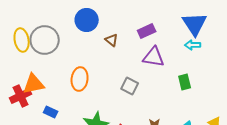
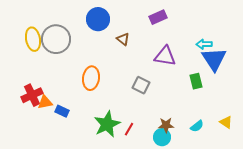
blue triangle: (195, 24) -> (214, 59), moved
purple rectangle: (147, 31) -> (158, 17), moved
orange triangle: (34, 84) -> (45, 102), moved, size x0.7

